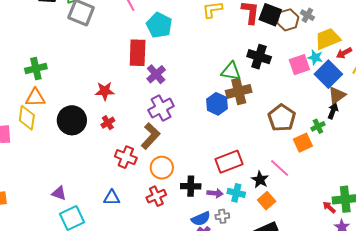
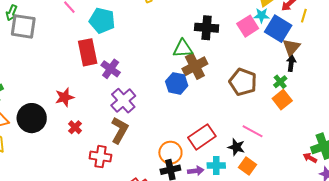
black circle: (72, 120) -> (32, 118), moved
orange square: (303, 143) -> (282, 100), moved
orange circle: (162, 168) -> (170, 153), moved

